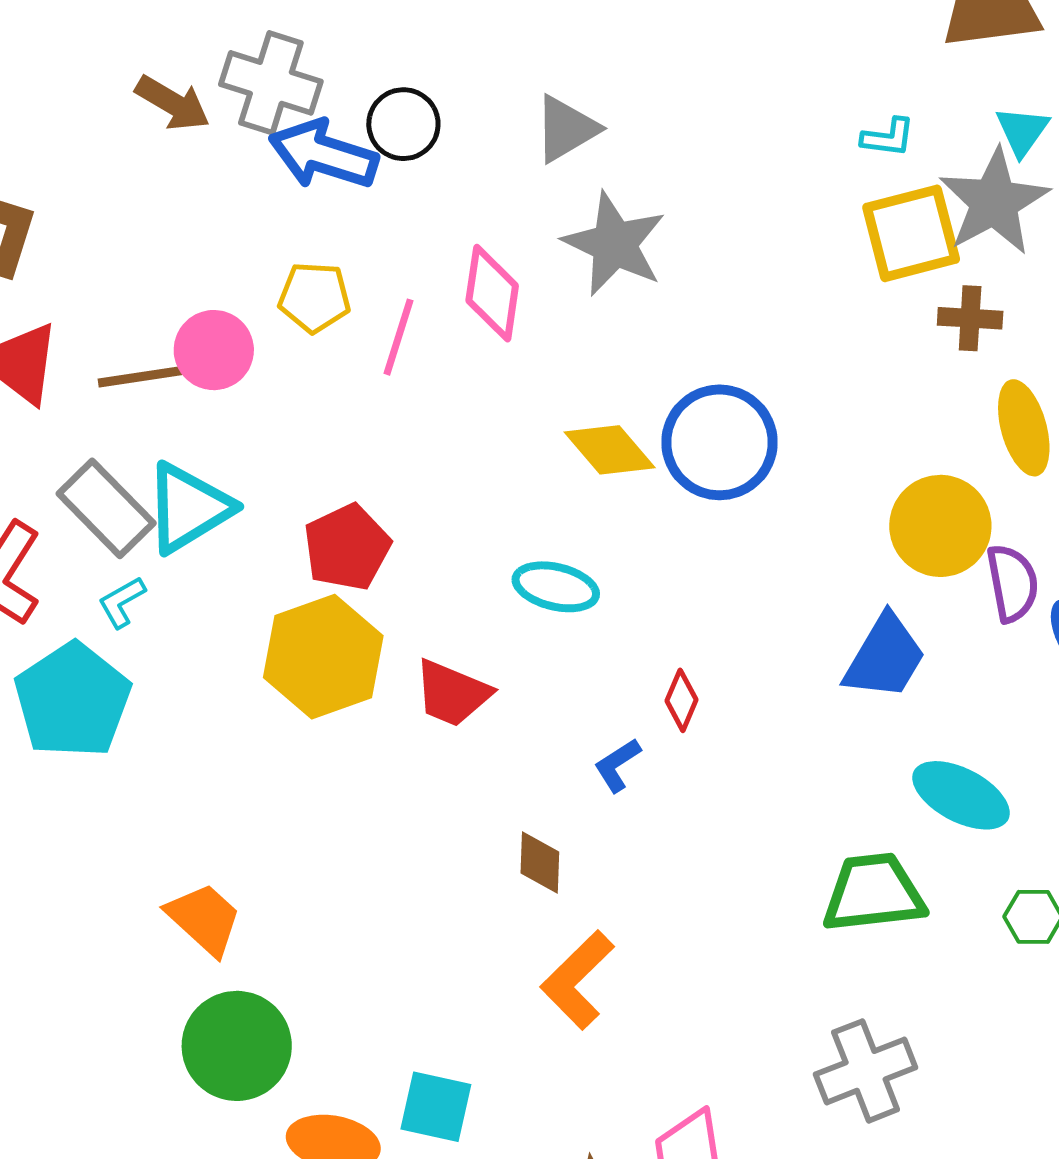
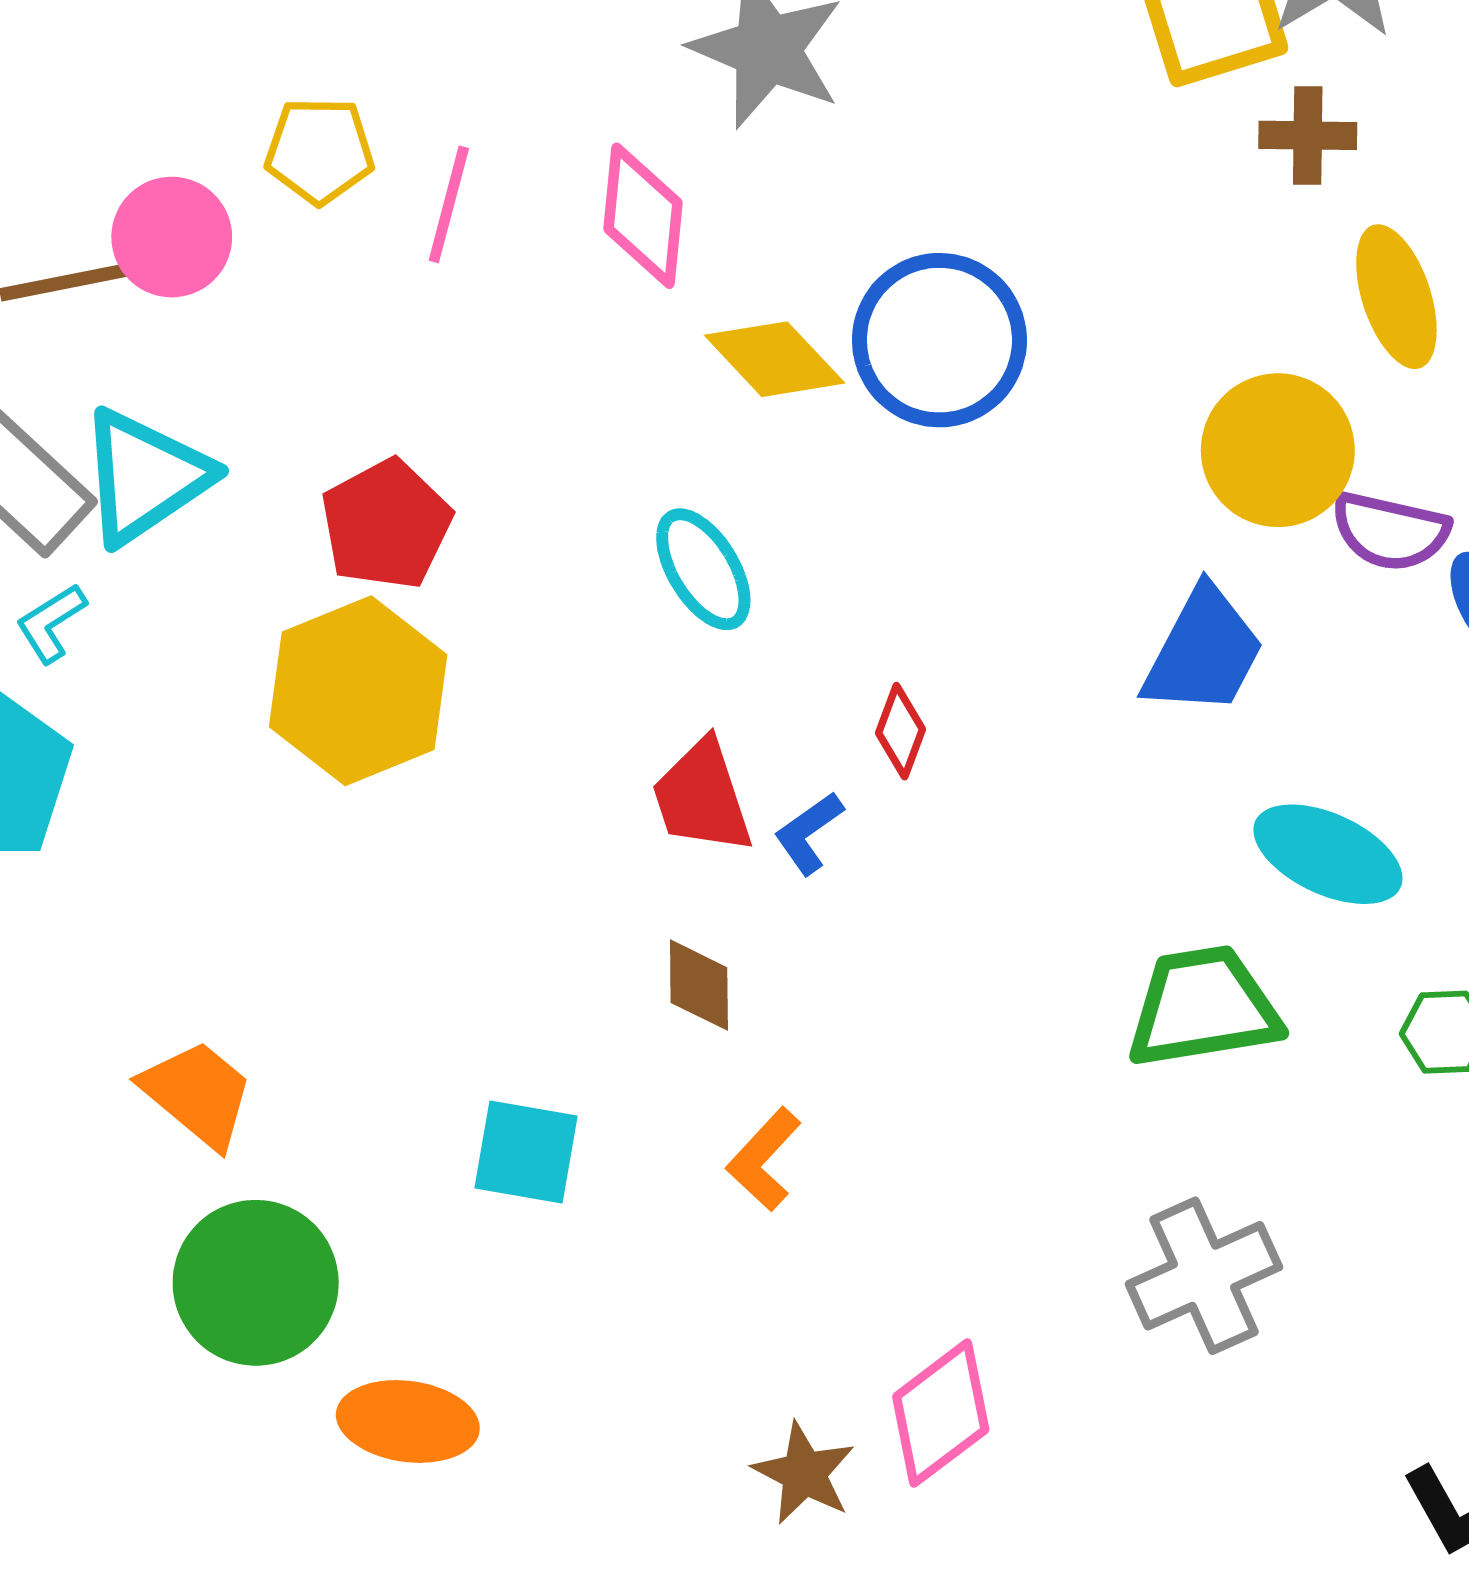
pink diamond: (492, 293) -> (643, 216), moved
purple semicircle: (1012, 583) -> (1390, 531), turned 116
cyan ellipse: (556, 587) -> (703, 569), turned 48
red trapezoid: (452, 693) -> (702, 797), moved, turned 52
orange L-shape: (577, 980) -> (764, 1159), size x0.7
cyan square: (436, 1107) -> (526, 1152), moved

